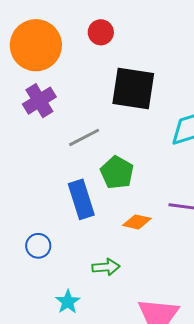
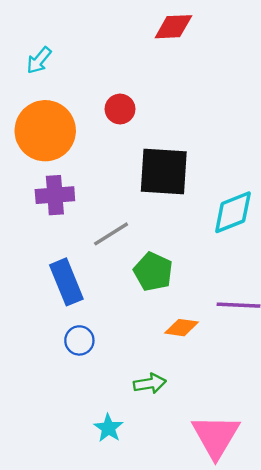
purple cross: (39, 101) -> (55, 195), turned 32
blue rectangle: (81, 199) -> (66, 282), moved
blue circle: (38, 246) -> (79, 340), moved

